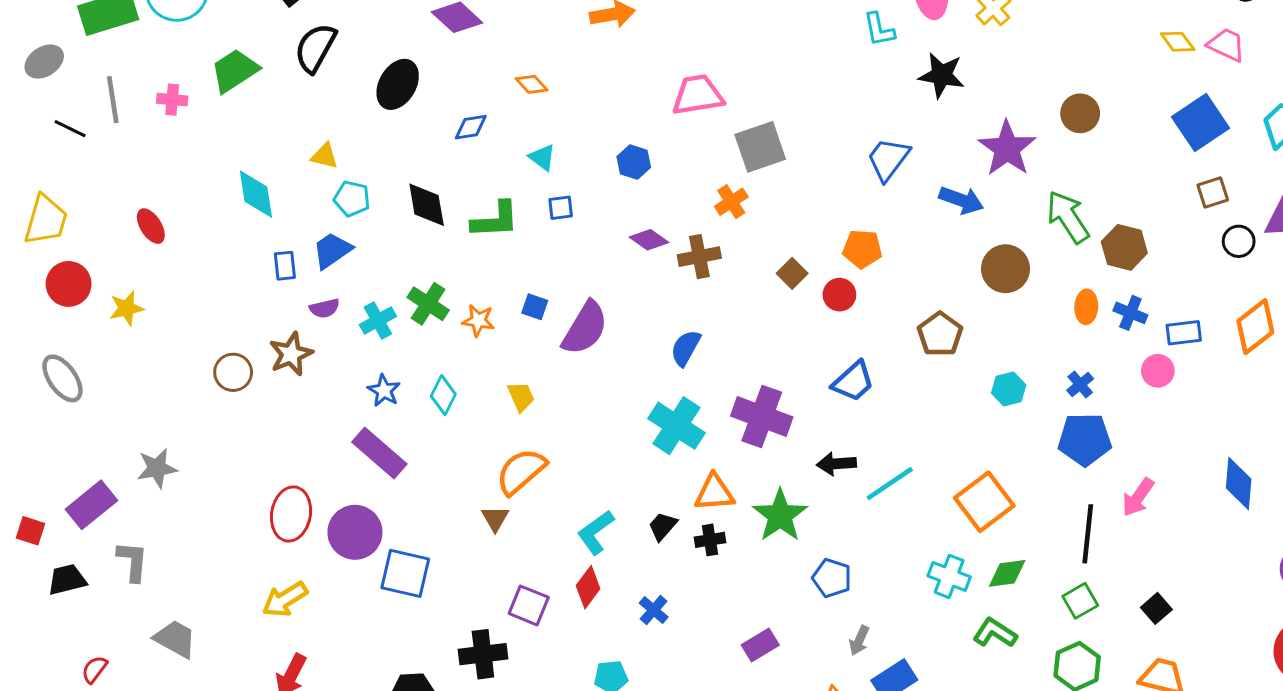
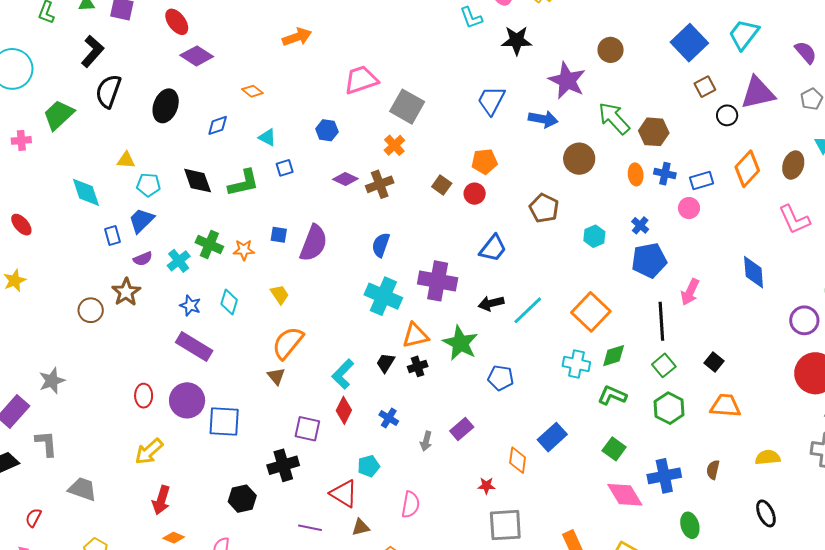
gray square: (760, 147) -> (407, 107), turned -32
red ellipse: (291, 514) -> (144, 396), size x0.7
gray arrow: (859, 640) -> (426, 441), moved

